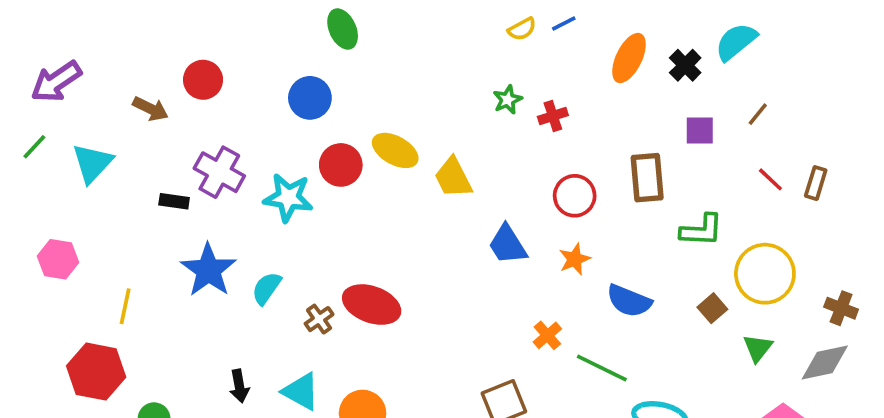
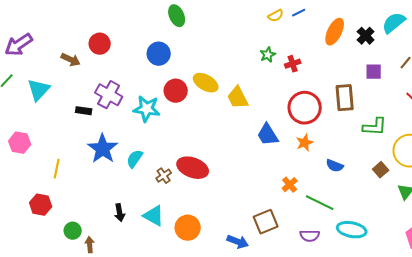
red circle: (575, 196) -> (305, 108), size x1.4
blue semicircle: (629, 301) -> (335, 166), size x0.7
red hexagon: (96, 372) -> (41, 205), size x0.7

